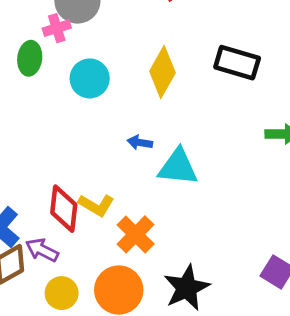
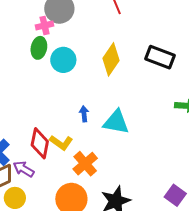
green ellipse: (30, 58) -> (39, 48), moved
blue arrow: (140, 142) -> (84, 114), moved, turned 70
yellow circle: (62, 293) -> (15, 198), moved

